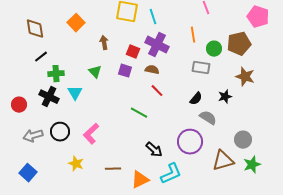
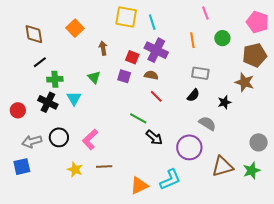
brown pentagon: (239, 44) -> (255, 55), moved
green circle: (214, 49) -> (222, 38), moved
black semicircle: (196, 99) -> (193, 95), moved
gray circle: (243, 140) -> (259, 142), moved
black arrow: (154, 150) -> (154, 137), moved
brown line: (113, 169) -> (104, 167), moved
blue square: (28, 173) -> (22, 167), moved, turned 36

